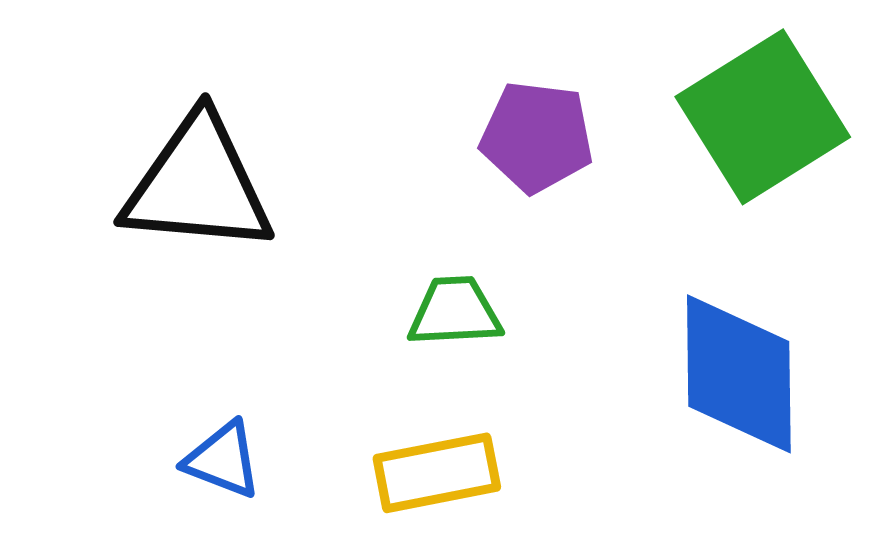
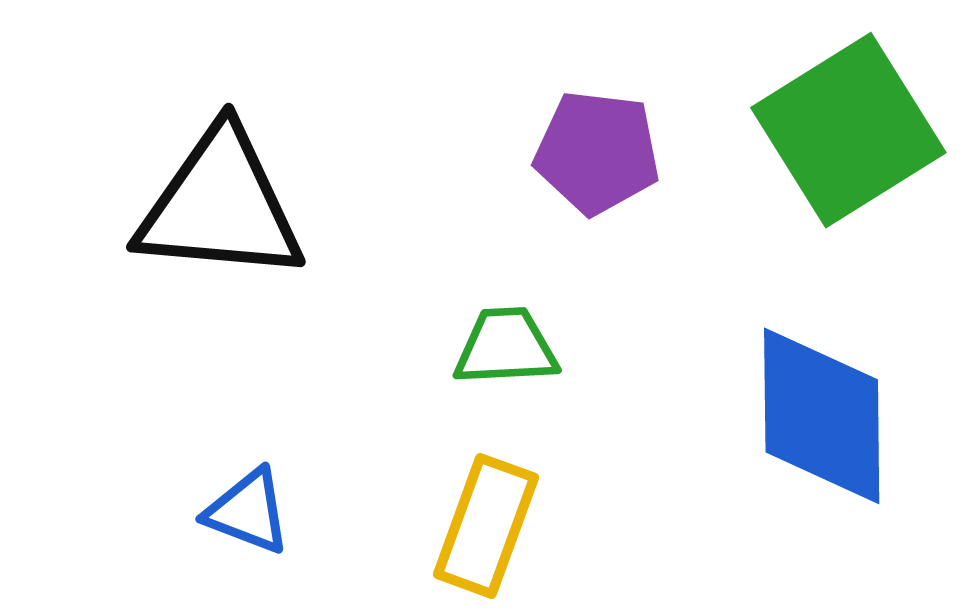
yellow rectangle: (437, 473) -> (486, 526), turned -59

